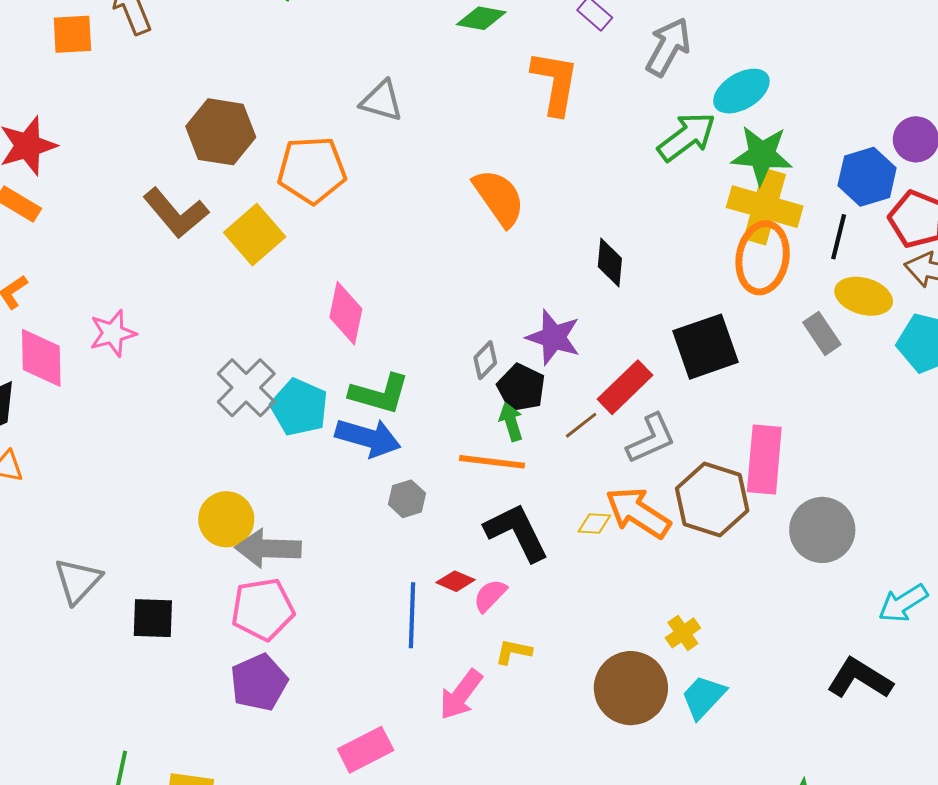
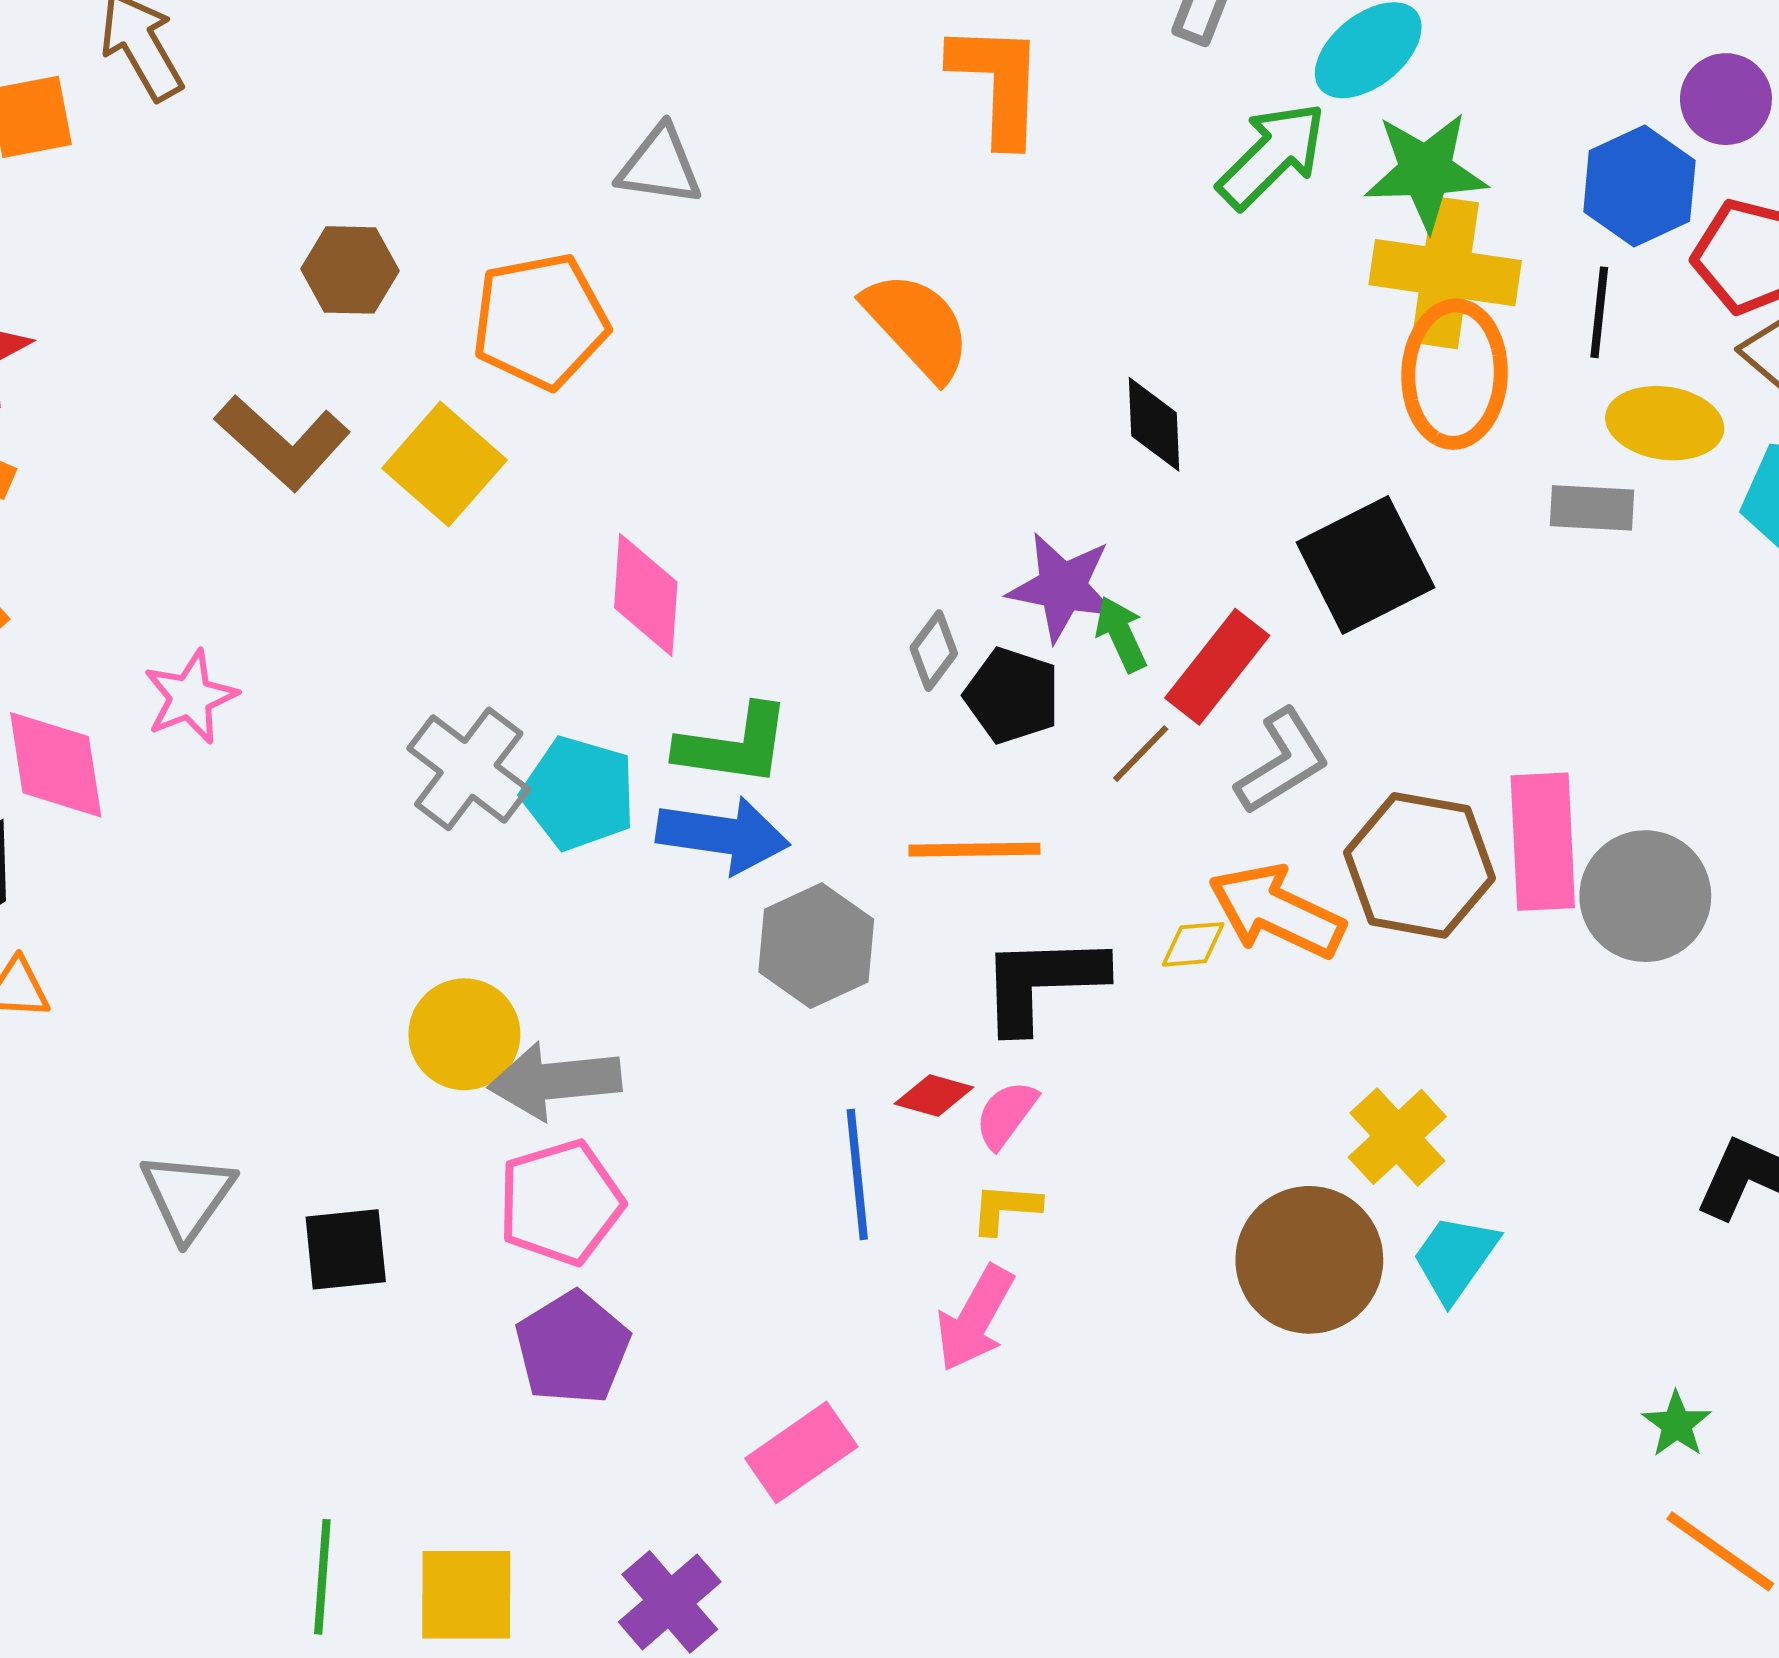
brown hexagon: (221, 132) -> (350, 270), size x0.7
gray rectangle: (822, 333) -> (1592, 508), turned -45
green arrow: (511, 422) -> (1121, 634), moved
pink rectangle: (764, 459) -> (1543, 842), moved
gray hexagon: (407, 499) -> (816, 946), size x1.6
black L-shape: (517, 532) -> (1042, 982), turned -58
yellow cross: (683, 633) -> (1397, 1137), size x1.4
yellow L-shape: (513, 652) -> (1005, 1208), moved

